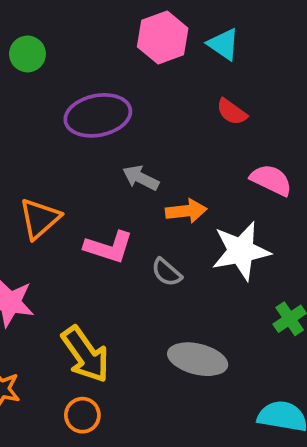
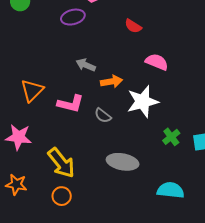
purple ellipse: (98, 115) -> (73, 17), moved, size x0.7

